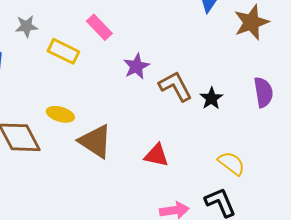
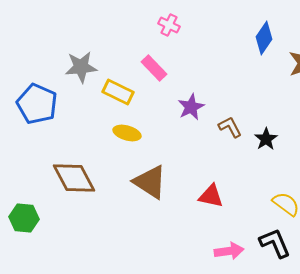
gray star: (26, 26) -> (81, 67), size x1.4
brown L-shape: (175, 86) -> (230, 127), size x0.7
yellow ellipse: (60, 114) -> (127, 133), moved

